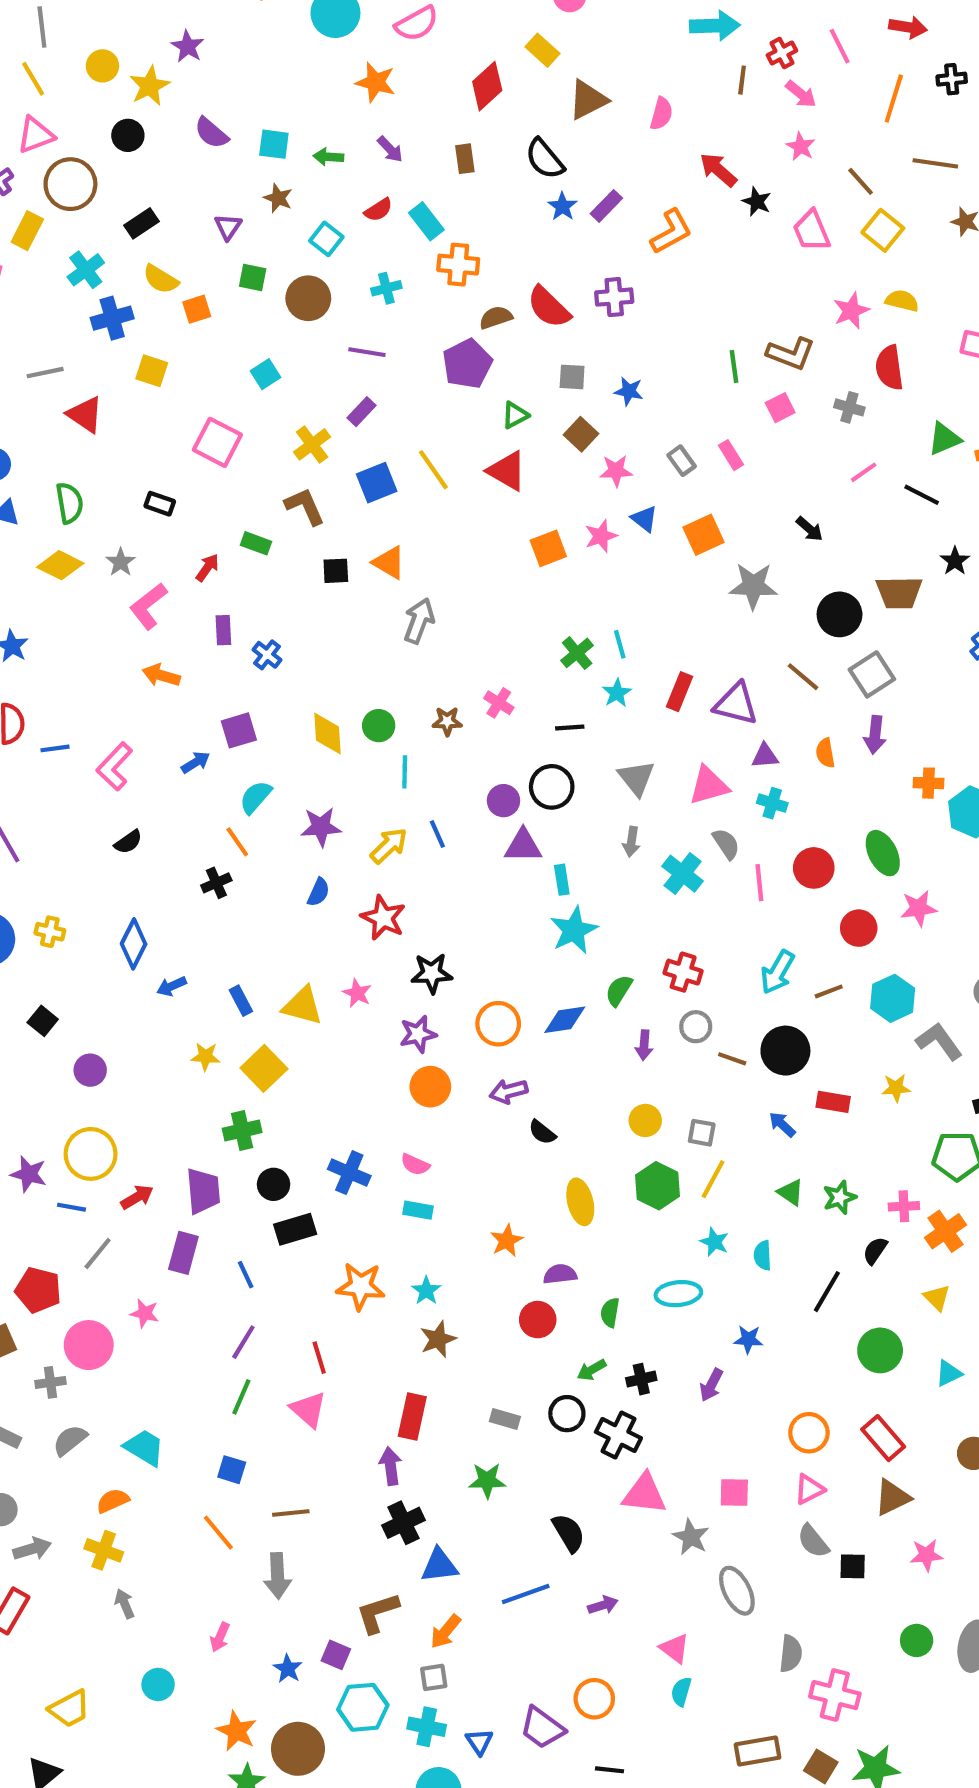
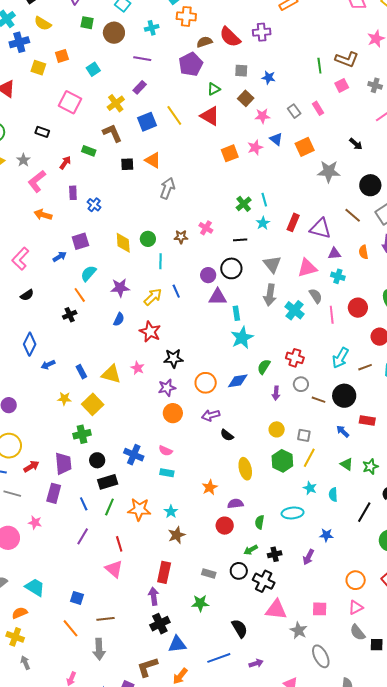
orange square: (197, 309) -> (62, 56), moved
gray arrow: (631, 842) -> (270, 295), size x1.5
gray line: (98, 1253) -> (12, 494), turned 66
green line: (241, 1397) -> (109, 507), moved

